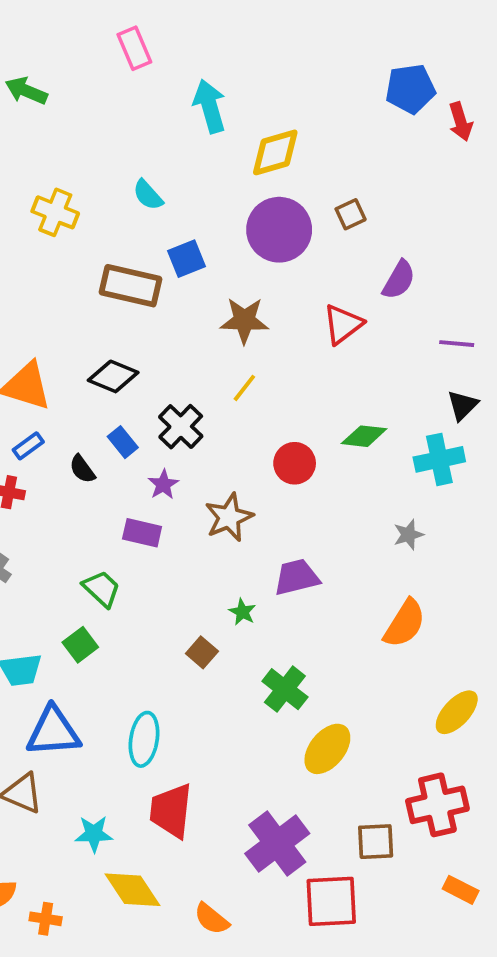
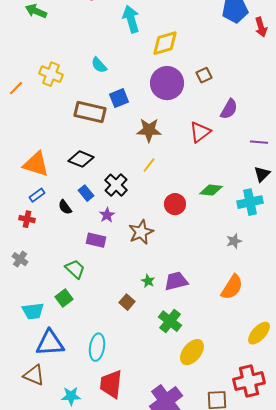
purple trapezoid: (297, 577) -> (176, 281), moved

